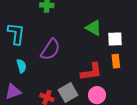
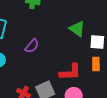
purple semicircle: (50, 49) -> (32, 46), size x0.7

